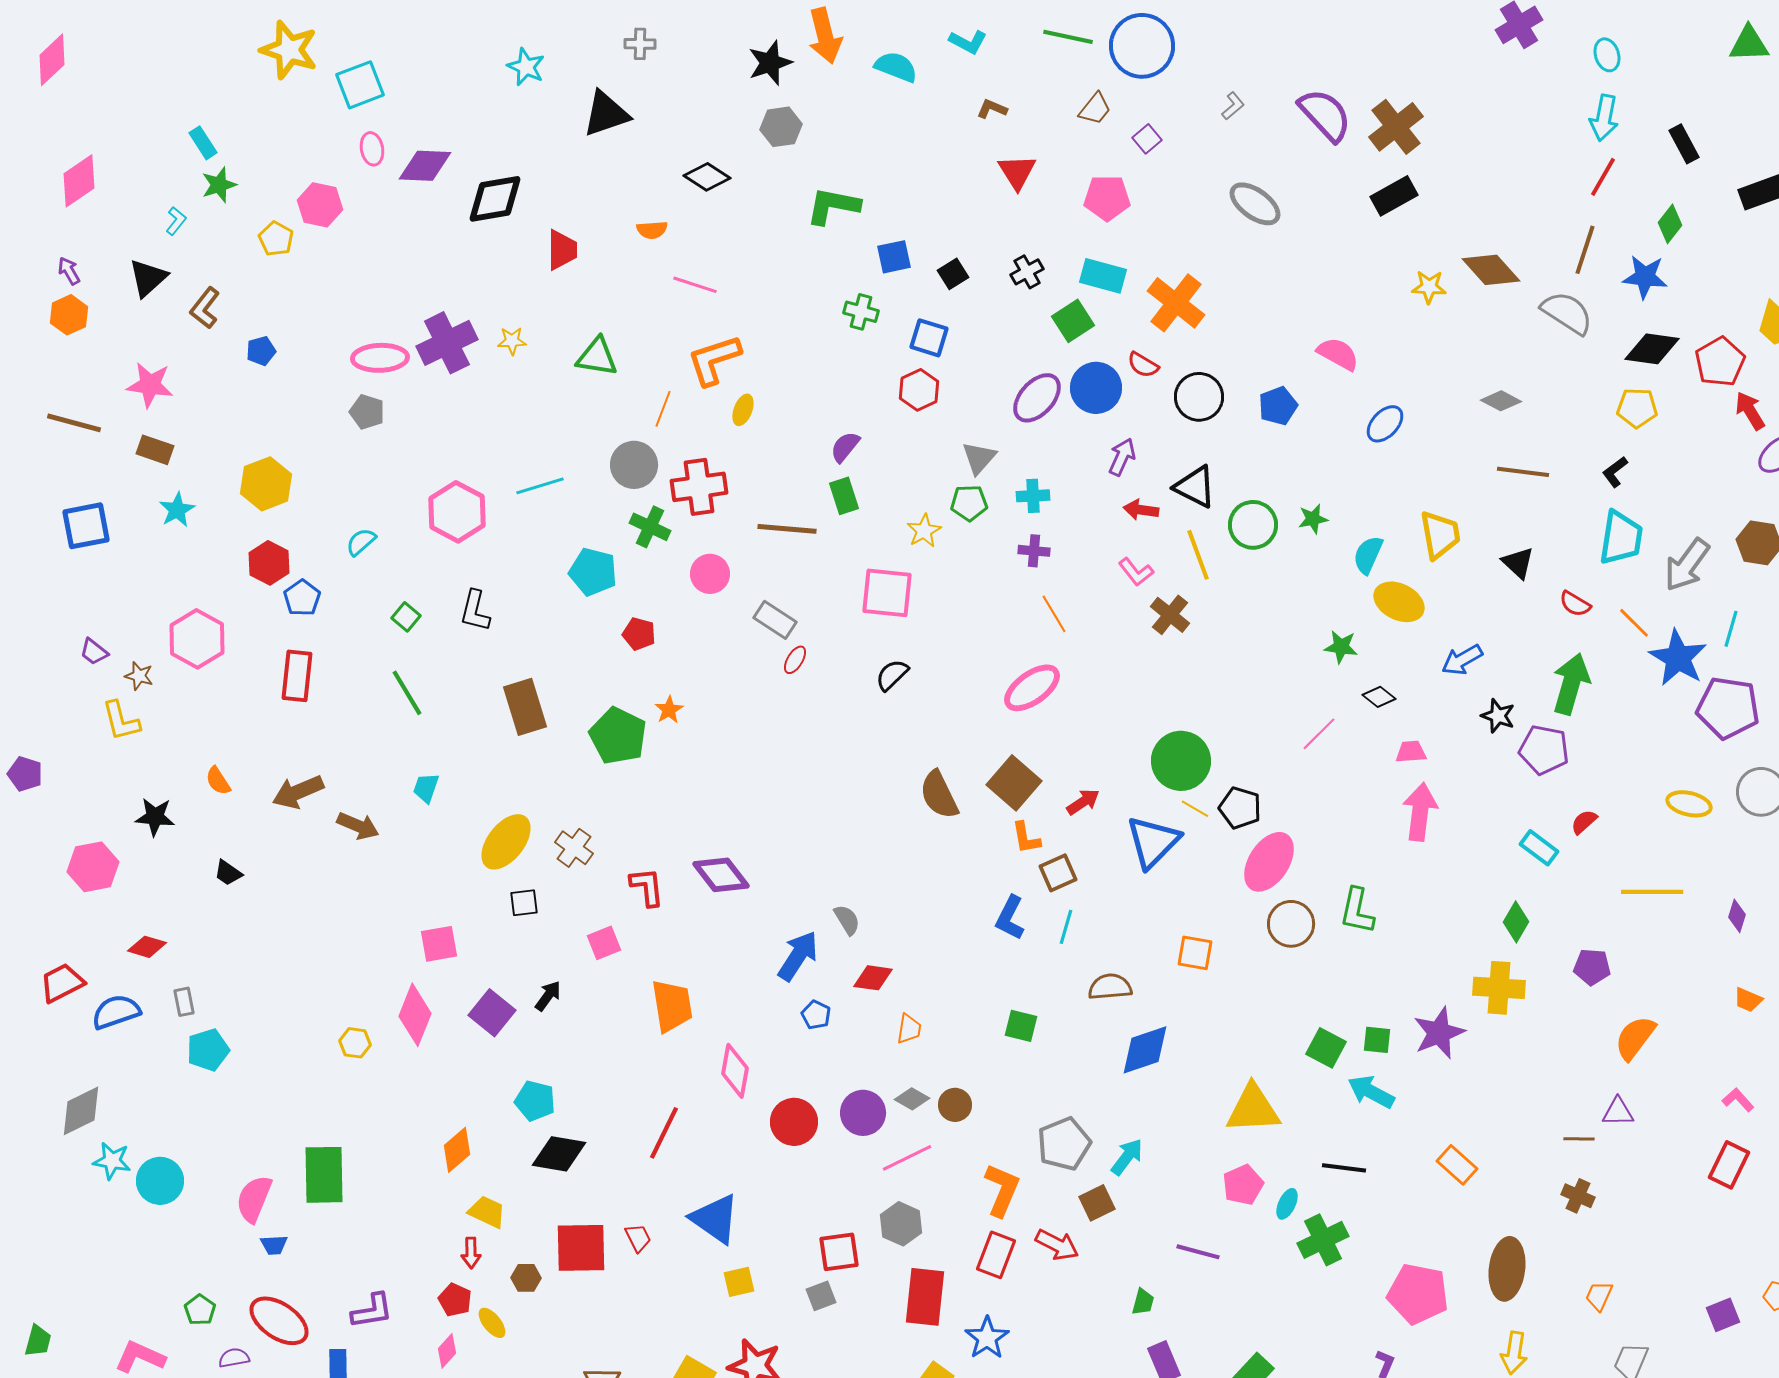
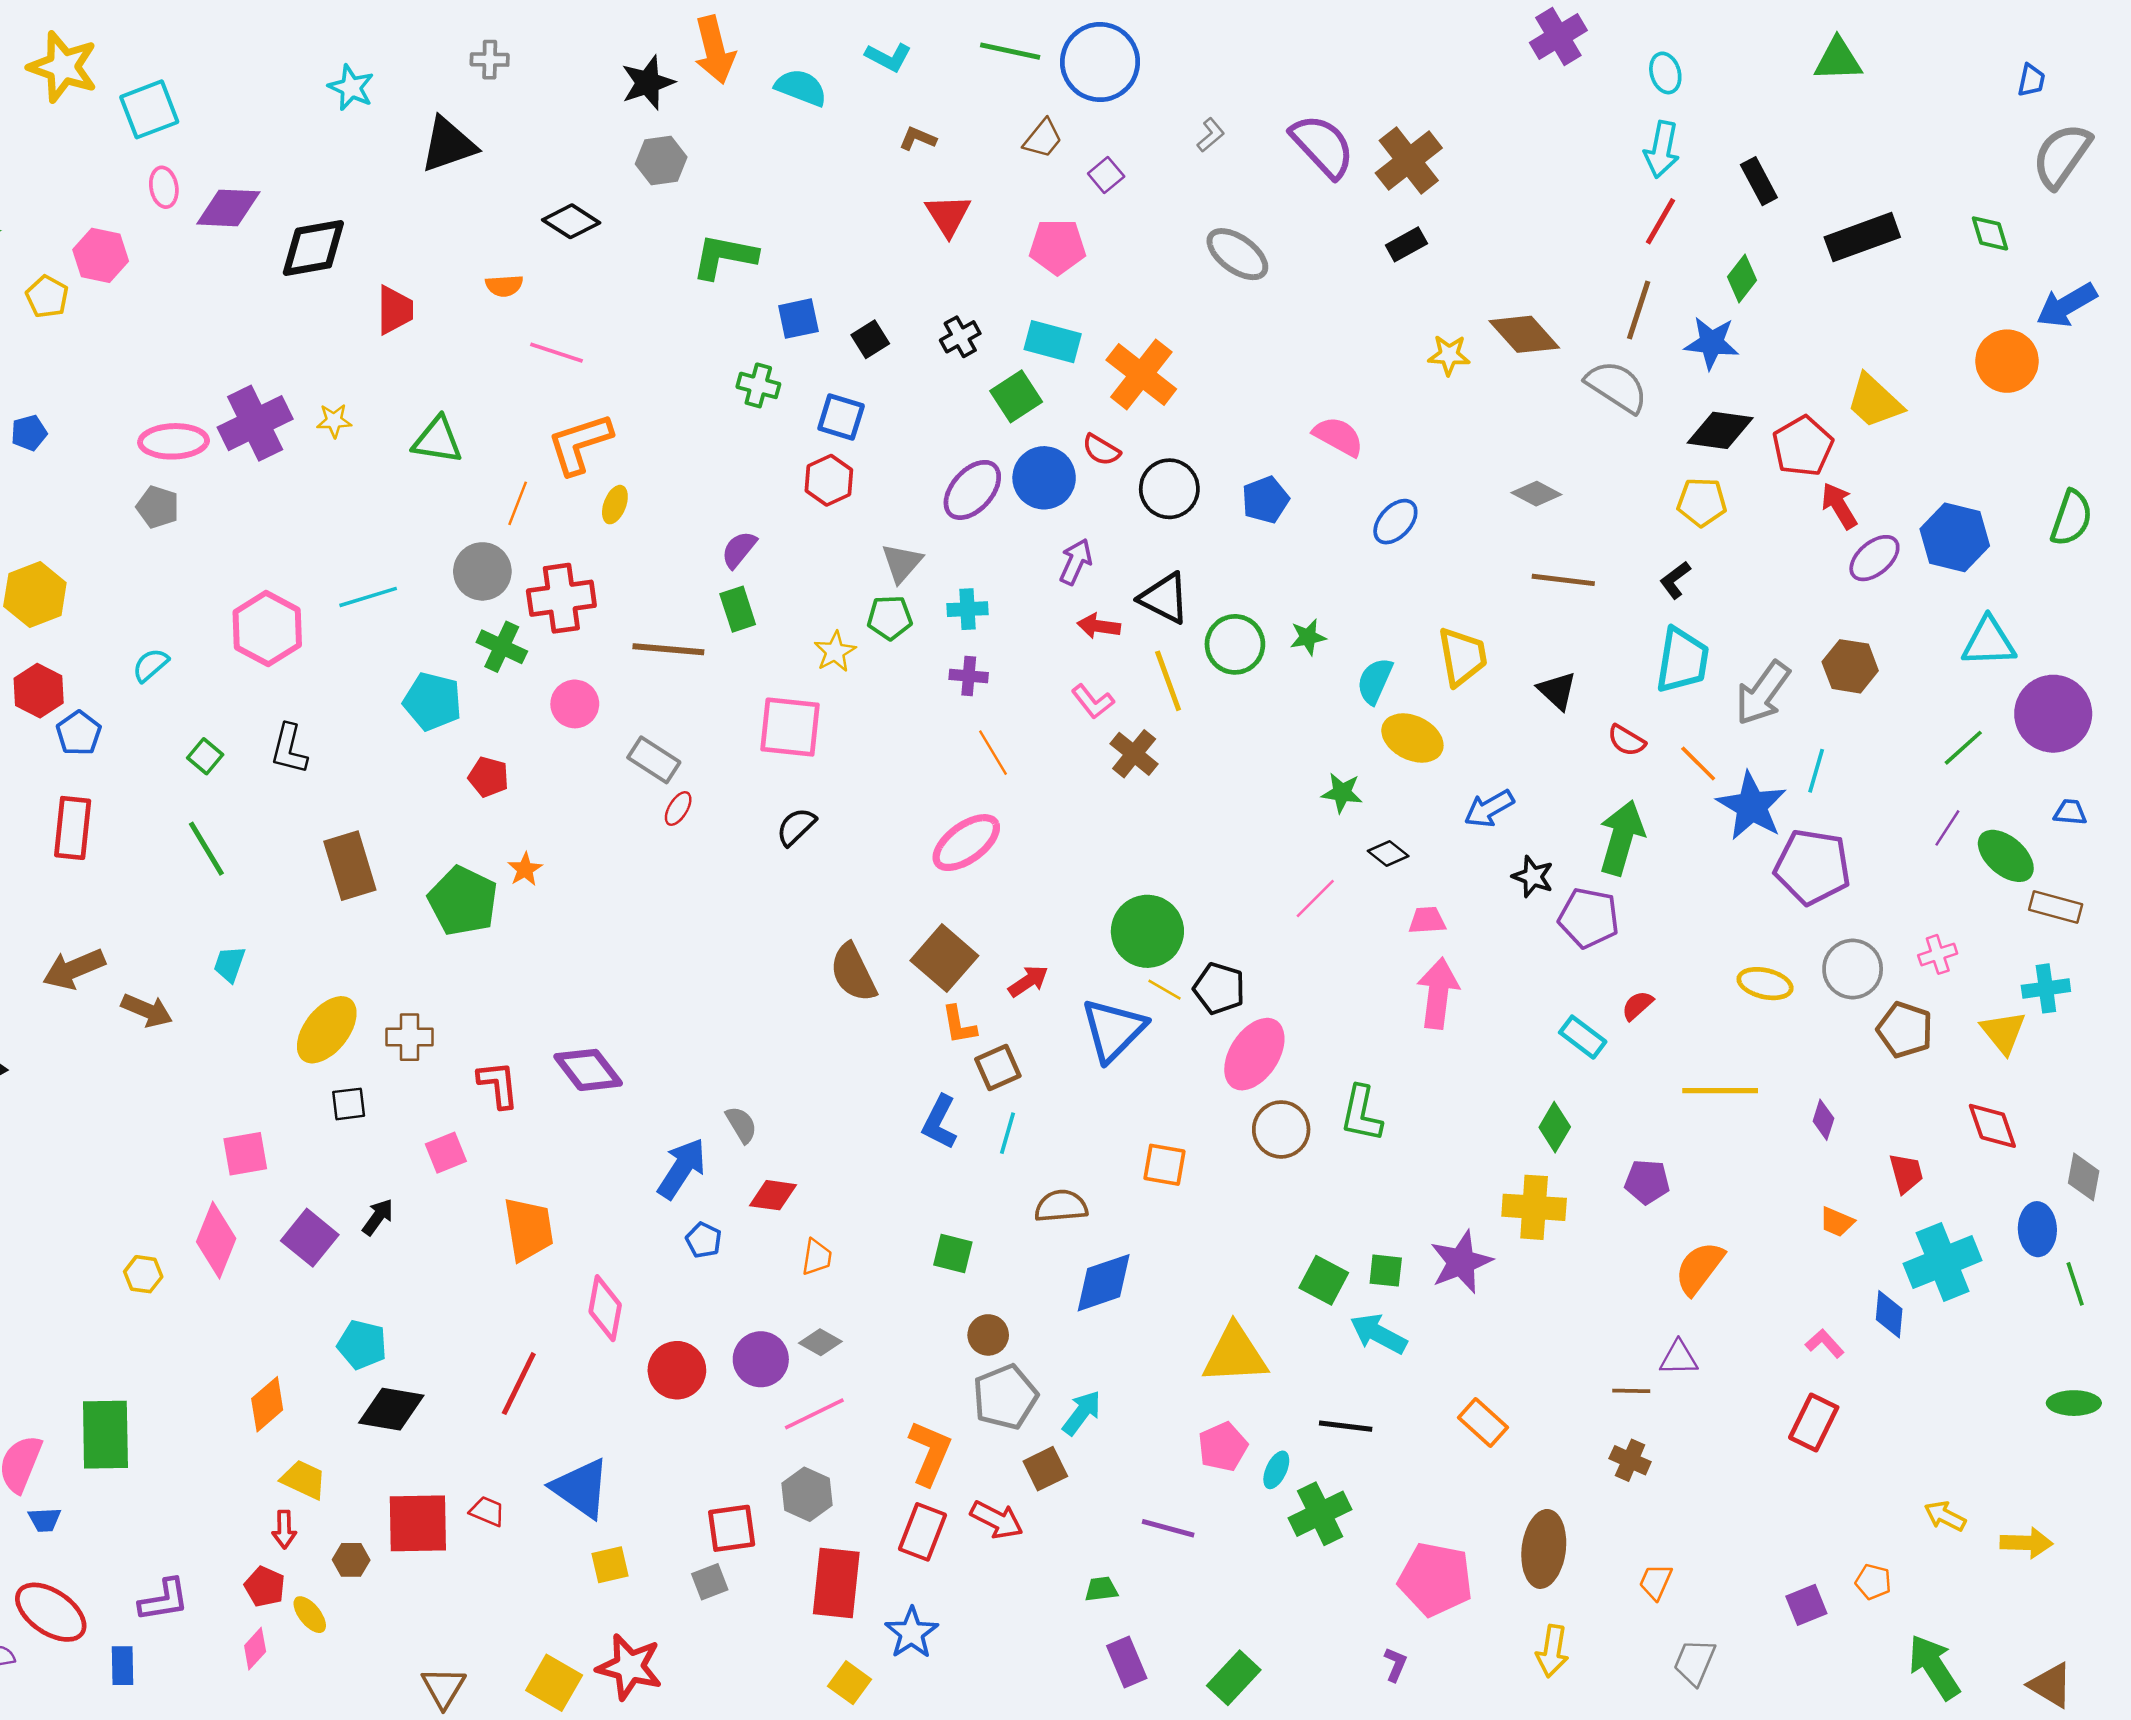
black rectangle: (1394, 196) -> (1406, 244), size x0.7
brown cross: (574, 848) -> (409, 1037), turned -36
brown circle: (955, 1105) -> (988, 1335), moved
red trapezoid: (638, 1238) -> (487, 1511), turned -40
green trapezoid: (1143, 1302) -> (1101, 1589), turned -112

